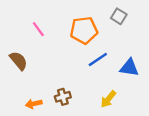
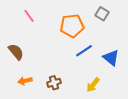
pink line: (38, 29) -> (29, 16), moved
blue triangle: (129, 68) -> (111, 58), turned 30
orange arrow: (34, 104) -> (25, 81), moved

